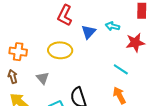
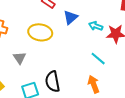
cyan arrow: (113, 26) -> (96, 26), moved

